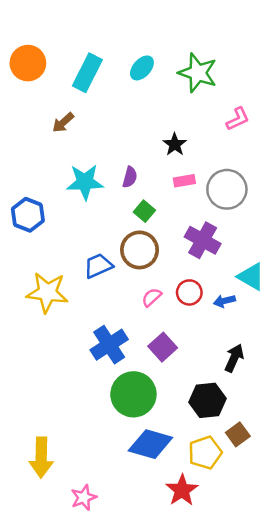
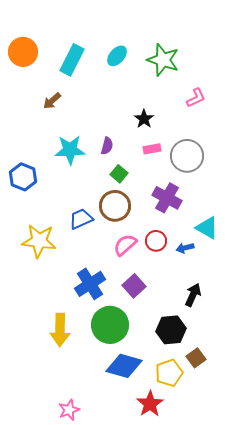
pink semicircle: (152, 297) -> (125, 245), size x1.4
yellow arrow: (41, 457) -> (60, 330), moved

